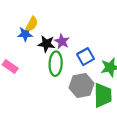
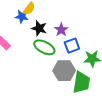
purple star: (62, 41) -> (61, 30), moved
green ellipse: (56, 64) -> (44, 47), turned -75

